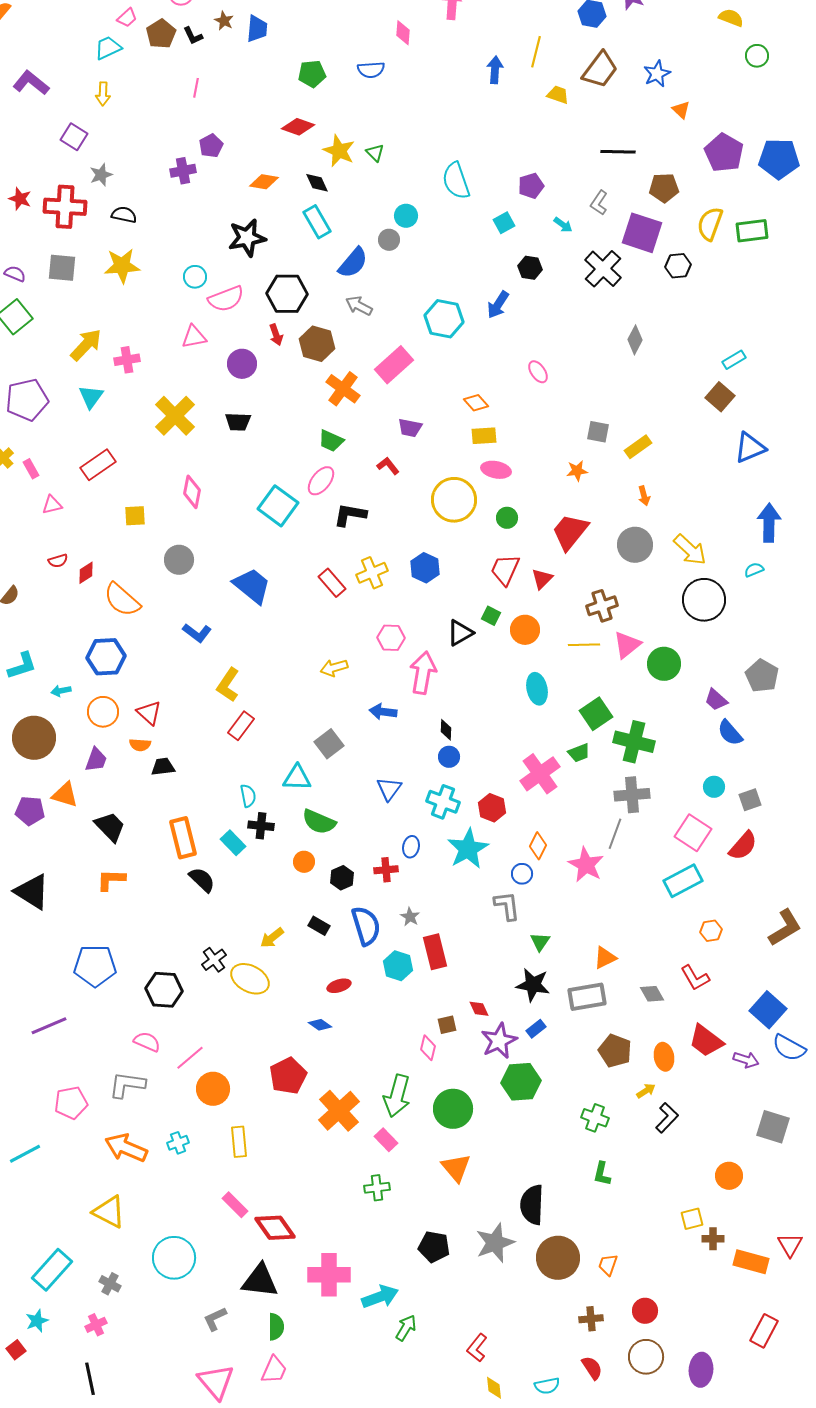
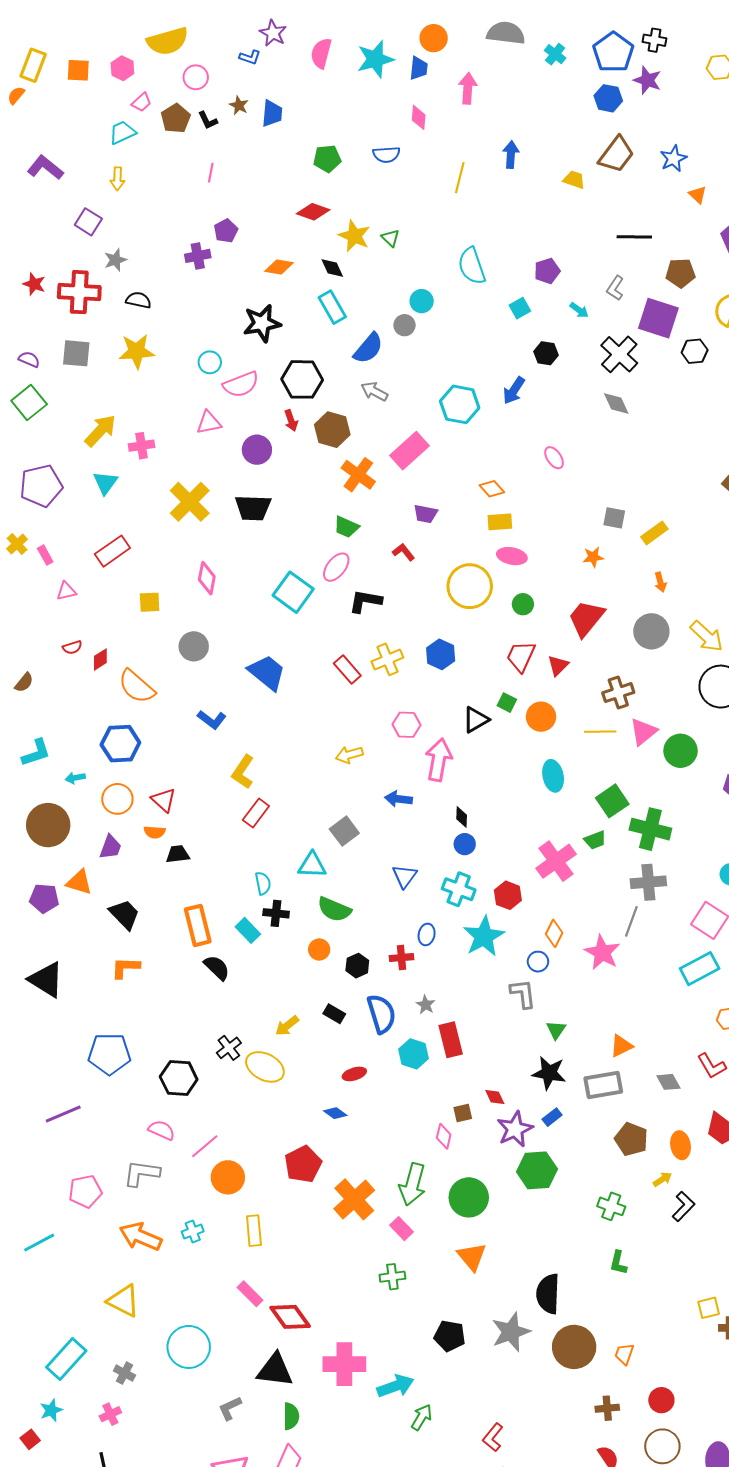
yellow line: (536, 52) -> (460, 178), moved
gray diamond: (635, 340) -> (616, 403), moved, turned -52
black trapezoid: (238, 422) -> (253, 508), size x1.4

